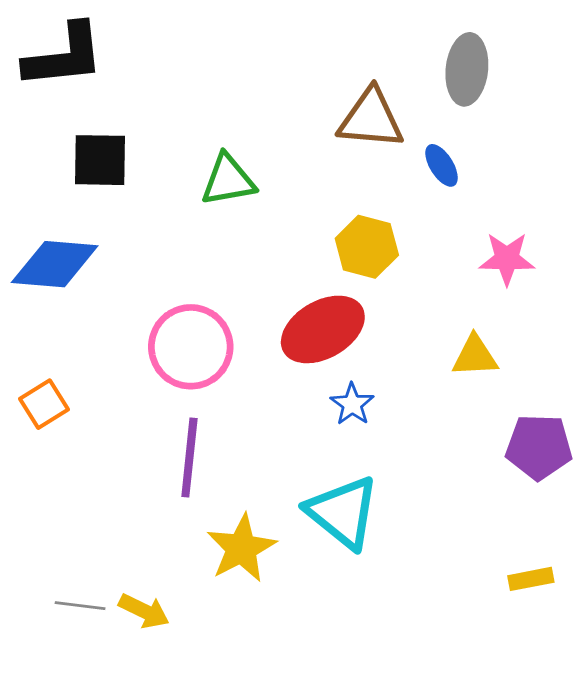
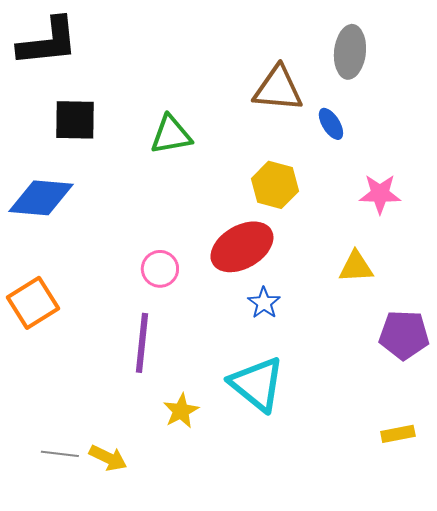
pink circle: (191, 347) -> (160, 269), moved, size x0.6
orange square: (44, 404) -> (33, 303), size x1.4
yellow star: (241, 548) -> (181, 411), size x0.7

